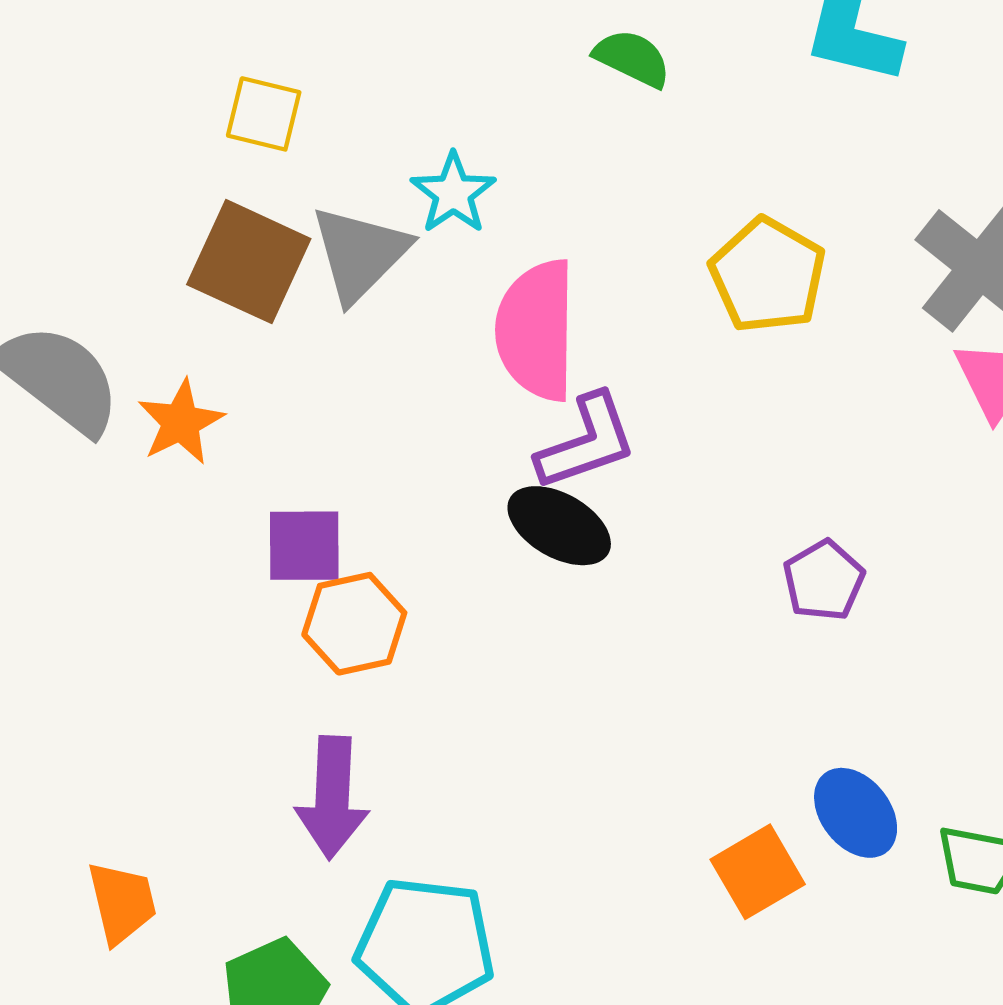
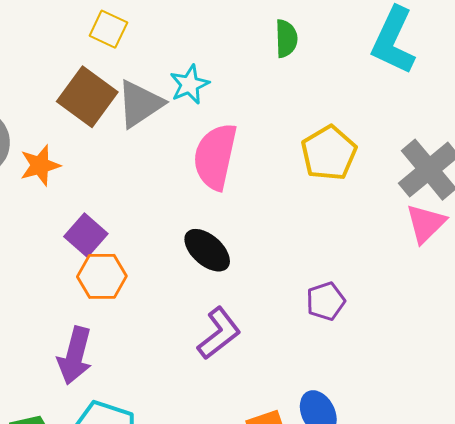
green semicircle: (632, 58) -> (286, 39), turned 51
purple L-shape: (586, 442) -> (219, 333), moved, turned -30
purple square: (304, 546) -> (86, 235), turned 30

